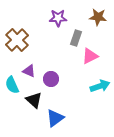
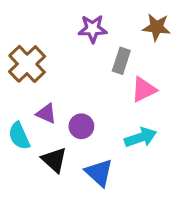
cyan arrow: (100, 86) -> (141, 137), moved
blue triangle: (55, 118) -> (99, 173), moved, turned -42

